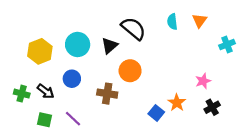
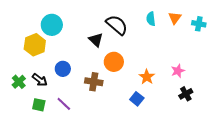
cyan circle: (78, 44) -> (52, 25), moved
cyan cross: (227, 44) -> (199, 24), moved, turned 32
black triangle: (110, 46) -> (96, 40), turned -35
green cross: (22, 94) -> (19, 82), turned 32
orange star: (177, 103) -> (147, 77), moved

